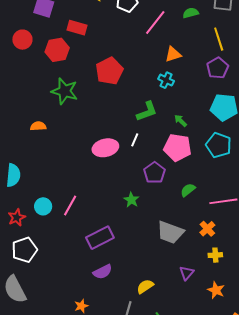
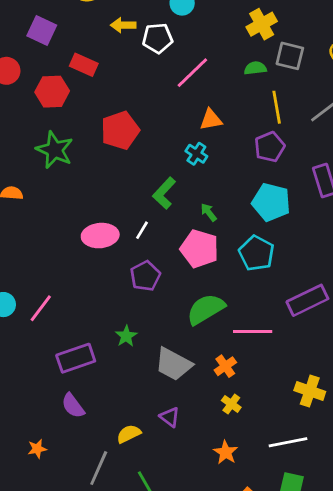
green semicircle: (191, 13) -> (255, 68), moved
green L-shape: (147, 111) -> (164, 193), turned 145
purple pentagon: (154, 173) -> (145, 276), moved
green semicircle: (188, 190) -> (206, 309), size x1.8
green star: (131, 200) -> (126, 336), moved
yellow cross: (215, 255) -> (231, 404), turned 32
purple semicircle: (103, 272) -> (73, 406), turned 72
purple triangle: (187, 273) -> (170, 417), moved, turned -42

